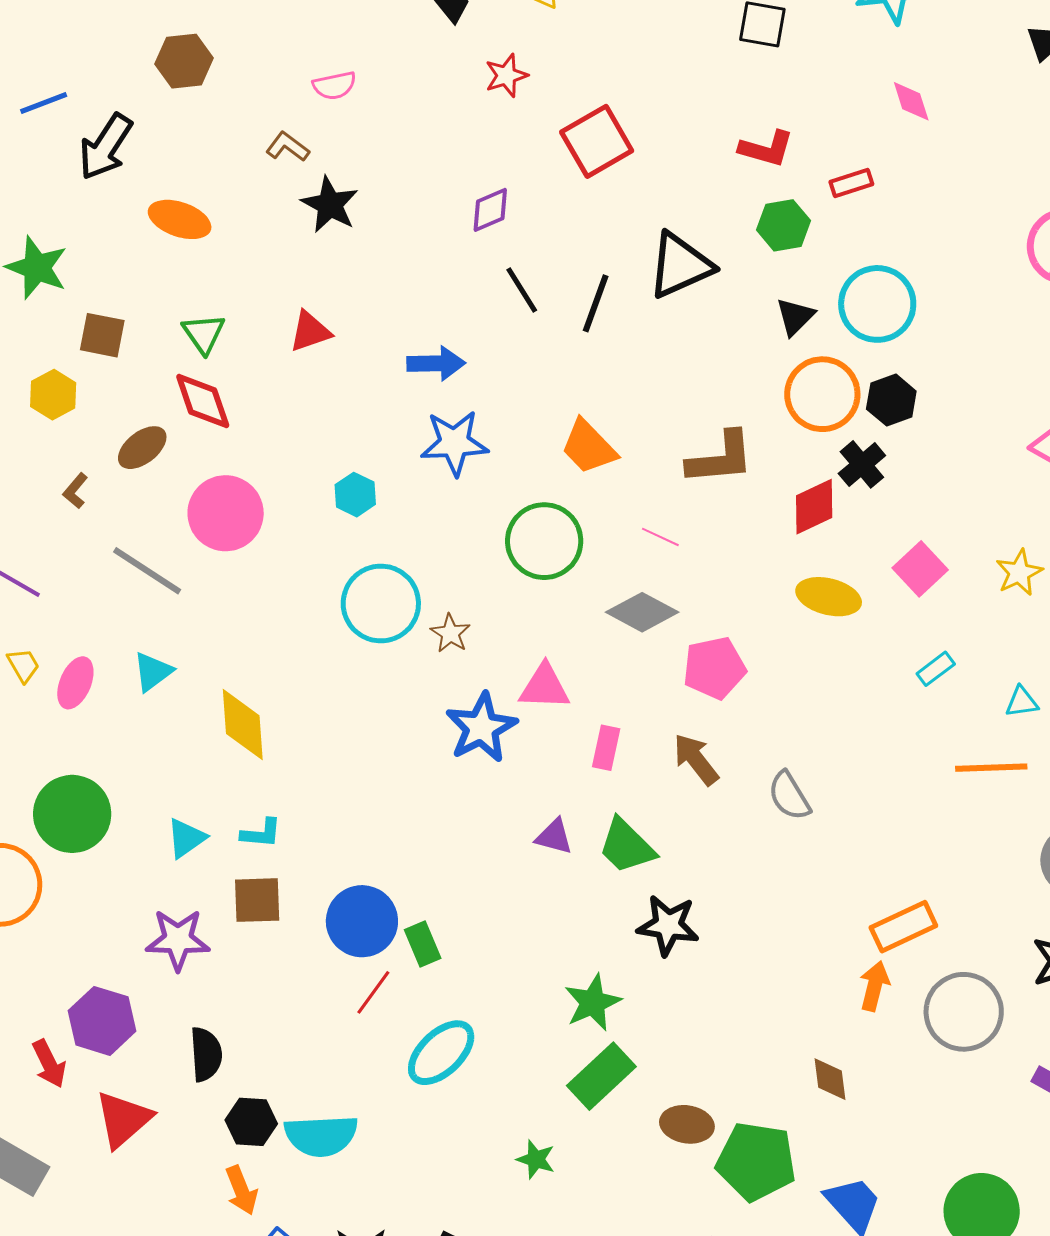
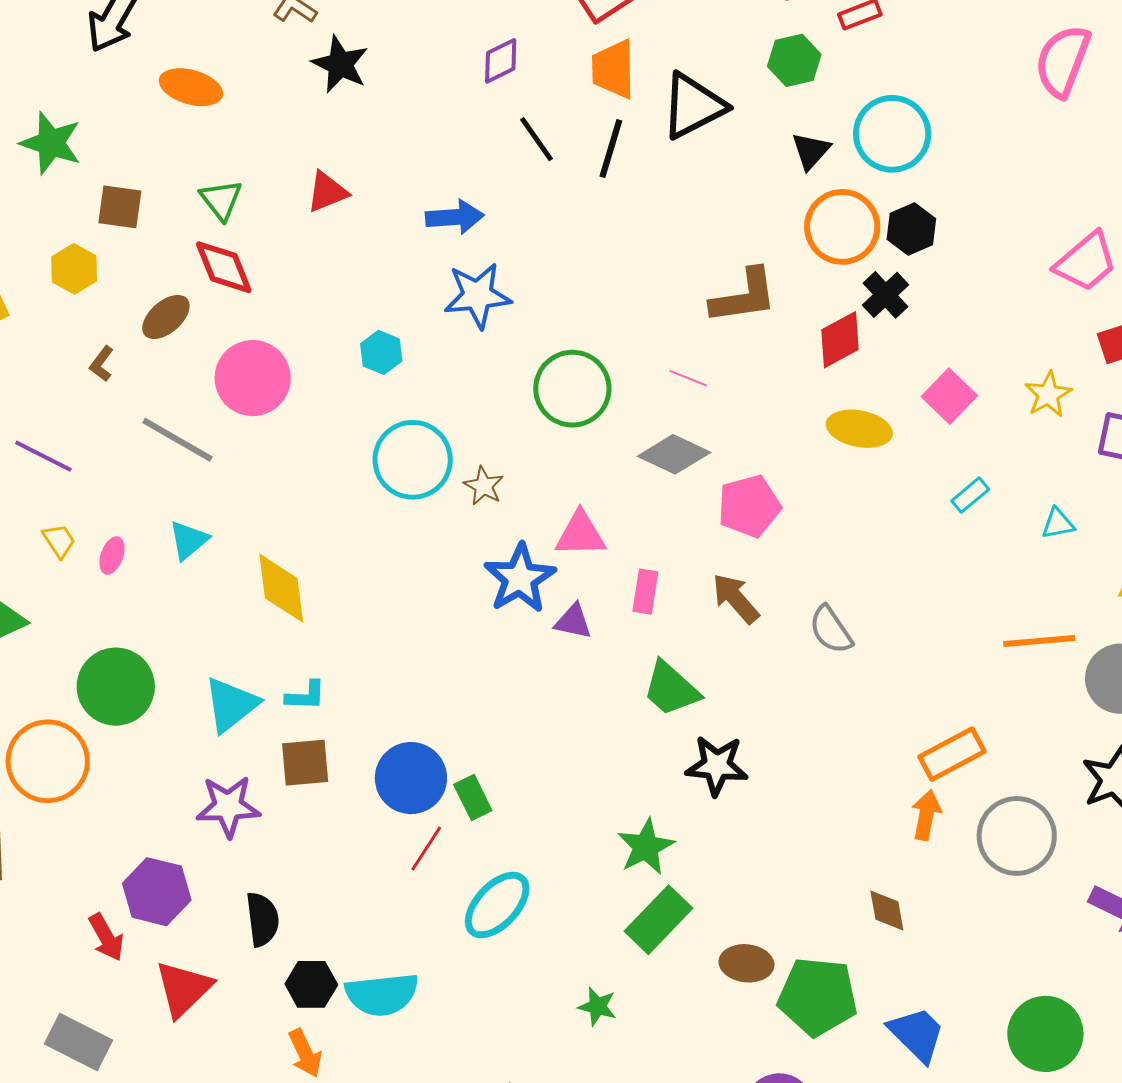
orange trapezoid: (589, 447) -> (613, 69), moved, turned 46
pink ellipse: (75, 683) -> (112, 556), size x0.7
orange line: (991, 768) -> (1039, 641), moved
purple triangle: (554, 837) -> (573, 621), moved
cyan triangle: (186, 838) -> (231, 705), size x1.4

